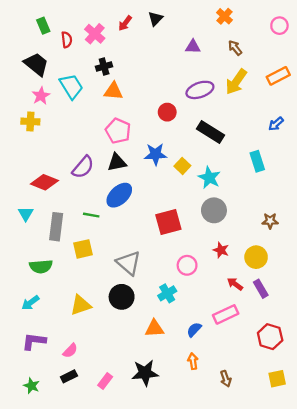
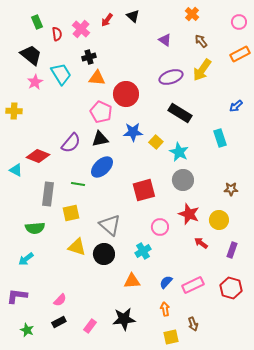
black triangle: (156, 19) -> (133, 16), turned -32
purple triangle: (193, 47) -> (165, 40), turned 32
orange rectangle: (278, 76) -> (240, 54), moved
red circle: (167, 112) -> (126, 94), moved, size x1.6
yellow cross: (30, 121) -> (14, 111), moved
cyan triangle: (26, 214) -> (16, 170), moved, turned -32
red star: (221, 250) -> (189, 214), size x1.5
purple rectangle: (261, 289) -> (232, 250), moved, turned 49
yellow triangle: (81, 305) -> (77, 247), moved, turned 36
pink rectangle: (226, 314) -> (193, 285), moved
purple L-shape: (34, 341) -> (17, 296), moved
yellow square: (277, 379) -> (171, 337), moved

